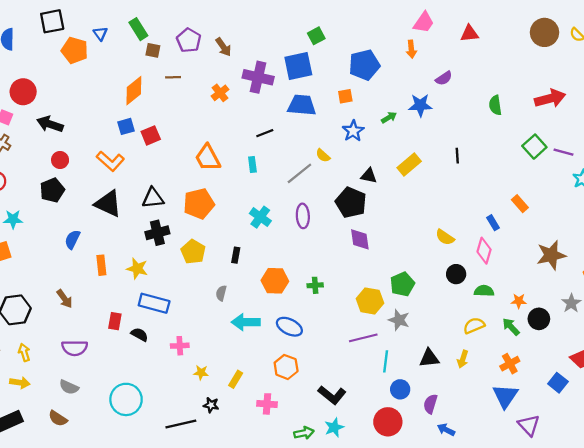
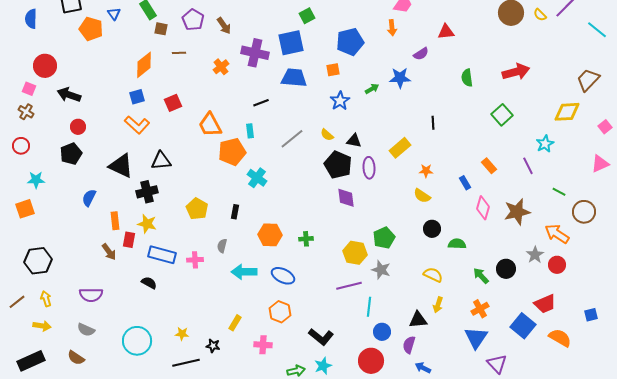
red triangle: (470, 34) -> (446, 32), moved
red square: (151, 135) -> (173, 103), moved
purple line: (563, 152) -> (528, 166), moved, turned 48
yellow semicircle: (323, 156) -> (327, 135), moved
orange L-shape: (110, 161) -> (137, 125), moved
yellow rectangle: (409, 164) -> (400, 148), moved
orange pentagon: (199, 204) -> (232, 152), moved
purple ellipse: (303, 216) -> (369, 168), moved
black cross: (157, 233) -> (147, 192), moved
pink diamond: (484, 251) -> (483, 208), moved
brown arrow: (65, 299) -> (109, 252), moved
orange star: (519, 301) -> (426, 171), moved
red rectangle: (115, 321) -> (129, 240), moved
yellow semicircle: (474, 326) -> (433, 275), moved, turned 48
pink cross: (180, 346) -> (195, 260), moved
black triangle: (429, 358) -> (418, 320), moved
yellow star: (201, 373) -> (182, 334), moved
blue square: (558, 383) -> (523, 326), size x1.4

